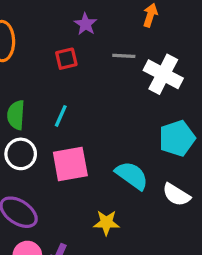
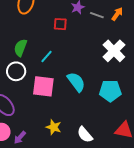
gray line: (124, 56) -> (97, 15), moved
cyan semicircle: (132, 175) -> (76, 82), moved
white semicircle: (176, 195) -> (85, 135), moved

